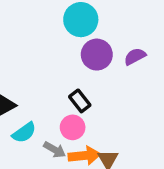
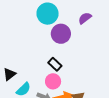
purple semicircle: (135, 56) -> (85, 18), moved

